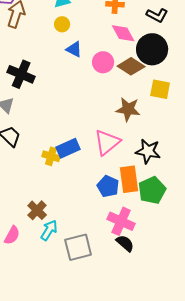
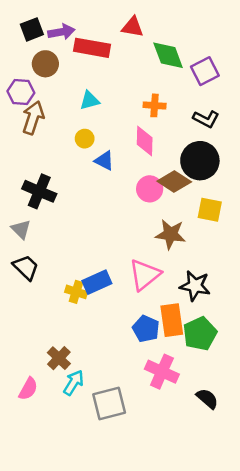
yellow circle: (62, 24) -> (85, 139), moved
pink diamond: (123, 33) -> (145, 141), moved, turned 30
pink circle: (103, 62) -> (150, 189), moved
black semicircle: (125, 243) -> (207, 399), moved

